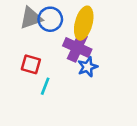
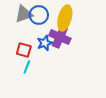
blue star: (88, 67) -> (45, 43), moved
cyan line: (45, 86) -> (27, 67), moved

